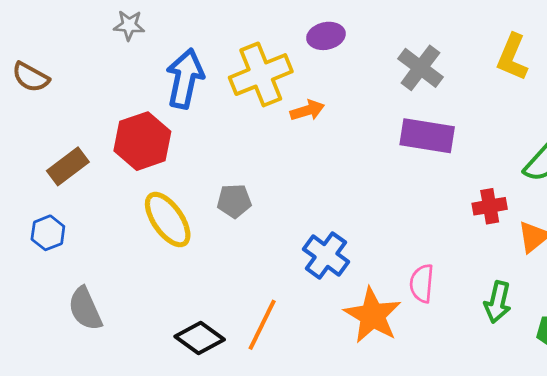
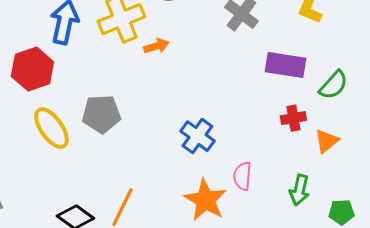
purple rectangle: (427, 136) -> (285, 65), moved
gray pentagon: (234, 201) -> (101, 114), size x1.5
blue cross: (326, 255) -> (197, 136), moved

